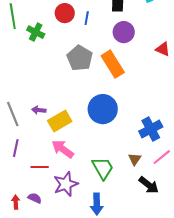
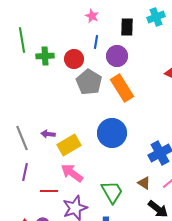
red circle: (65, 13) -> (74, 59), moved
green cross: (36, 32) -> (45, 56), turned -30
purple circle: (124, 32) -> (117, 56), moved
brown triangle: (135, 159) -> (144, 183), turned -32

